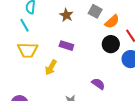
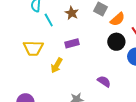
cyan line: (24, 25) -> (49, 20), moved
purple rectangle: (66, 46) -> (72, 43), turned -32

